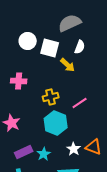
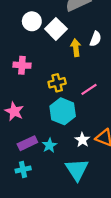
white semicircle: (80, 47) -> (96, 39), moved
white square: (50, 48) -> (56, 29), turned 30
yellow arrow: (68, 65) -> (76, 48), turned -140

